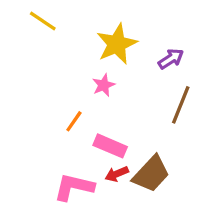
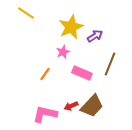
purple arrow: (171, 59) -> (95, 36), moved
pink rectangle: (110, 146) -> (82, 73), moved

